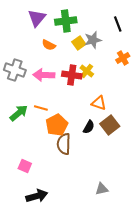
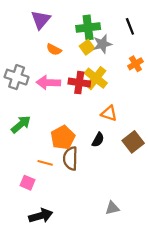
green cross: (66, 21) -> (88, 27), moved
yellow cross: (87, 71) -> (96, 78), size x1.5
orange line: (41, 108) -> (45, 163), moved
brown square: (110, 125) -> (133, 142), moved

